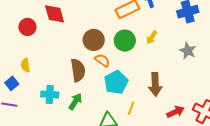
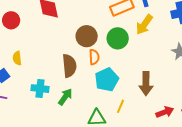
red circle: (27, 27) -> (11, 20), moved
yellow arrow: (152, 37) -> (144, 25), moved, size x1.5
orange semicircle: (102, 60) -> (94, 57), turned 49

